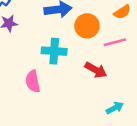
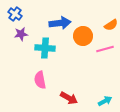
cyan cross: (54, 51) -> (45, 48), moved
red arrow: (96, 70) -> (69, 98), moved

